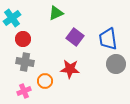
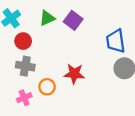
green triangle: (56, 13) -> (47, 18), moved
purple square: (75, 37) -> (73, 20), moved

